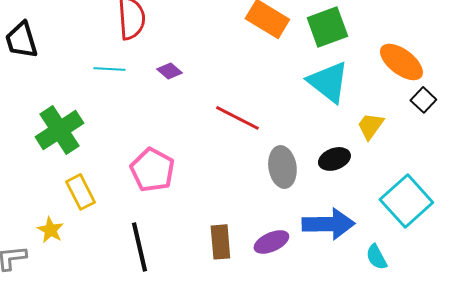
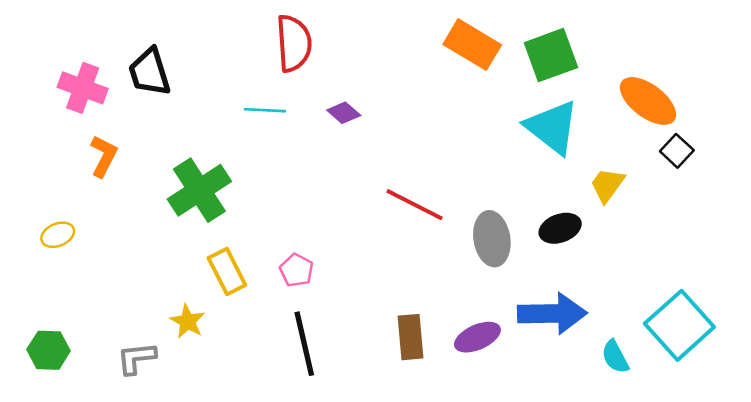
red line: (237, 118) -> (414, 205), moved
pink pentagon: (152, 170) -> (296, 270), moved, size x0.6
cyan square: (406, 201) -> (679, 325), moved

